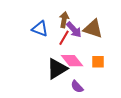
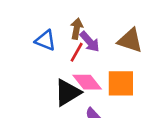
brown triangle: (93, 29) -> (130, 40), moved
orange square: (98, 62) -> (121, 83), size x1.6

